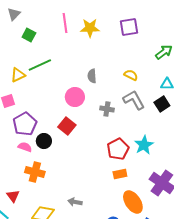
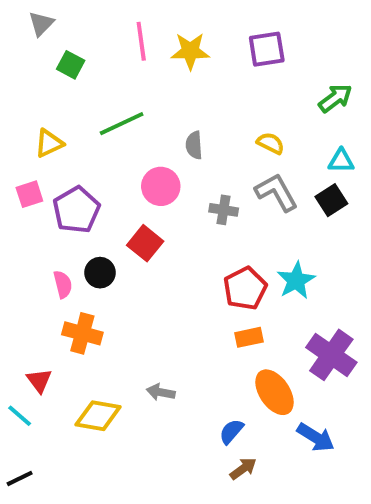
green line: (40, 65) -> (122, 124), moved
purple pentagon: (25, 124) -> (76, 210), moved
pink semicircle: (25, 147) -> (63, 284), turned 56

